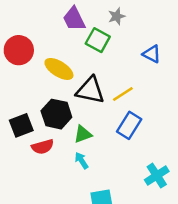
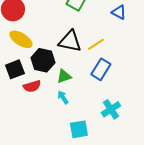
yellow ellipse: (59, 69) -> (21, 39), moved
cyan cross: (157, 176) -> (111, 109), moved

